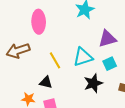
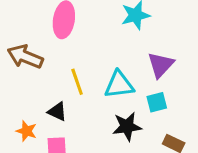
purple triangle: (107, 39) -> (161, 65), turned -42
brown arrow: (18, 51) -> (25, 57), turned 30

